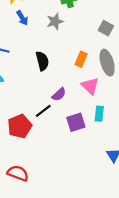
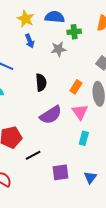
purple semicircle: (59, 94) -> (51, 115), size x1.6
black line: (43, 111) -> (33, 155), moved
purple square: (76, 122) -> (60, 172), moved

